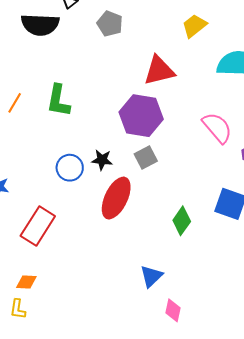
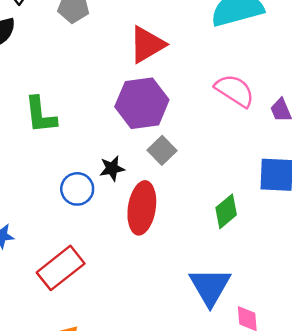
green diamond: (182, 221) -> (226, 211), turned 32
red rectangle: (38, 226) -> (61, 268), turned 36
blue triangle: (151, 276) -> (210, 287), size x1.5

